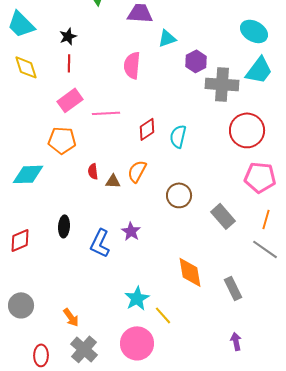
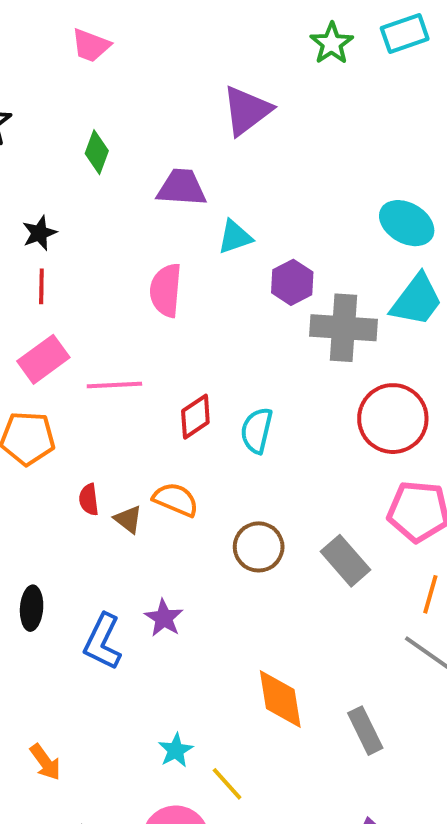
orange semicircle: (137, 171) -> (176, 500), turned 85
brown triangle: (113, 181) -> (128, 519), turned 35
gray rectangle: (223, 216) -> (345, 561), moved
cyan star: (137, 298) -> (176, 750), size x0.7
orange arrow: (71, 317) -> (45, 762), moved

